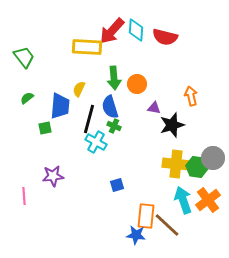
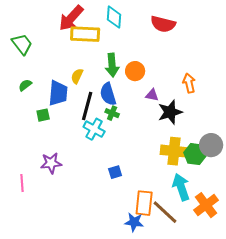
cyan diamond: (136, 30) -> (114, 17), moved
red arrow: (112, 31) -> (71, 18), moved
orange cross: (208, 200) -> (206, 205), moved

